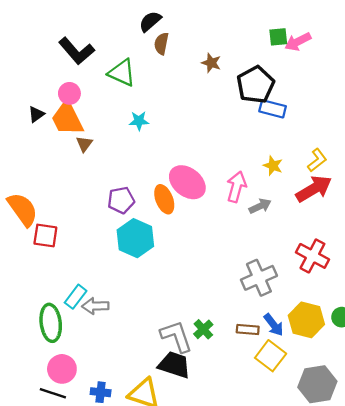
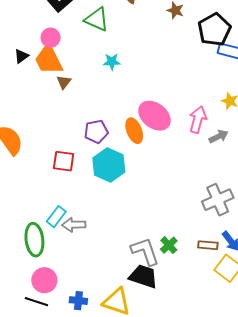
red square: (45, 236) -> (64, 161), moved

